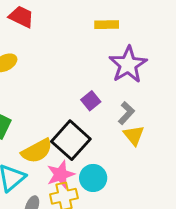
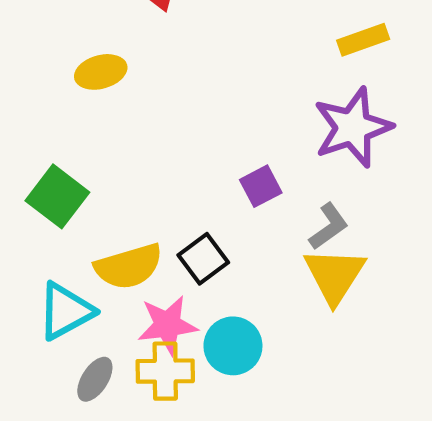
yellow rectangle: (107, 25) -> (363, 40), moved, turned -30
yellow triangle: (134, 135) -> (335, 275), size x1.4
black square: (71, 140) -> (203, 259), size x0.6

